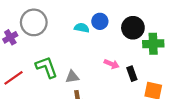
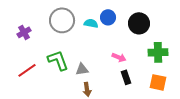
gray circle: (34, 22) -> (62, 20), moved
green cross: (153, 44) -> (158, 52), moved
black rectangle: (132, 74) -> (126, 77), moved

